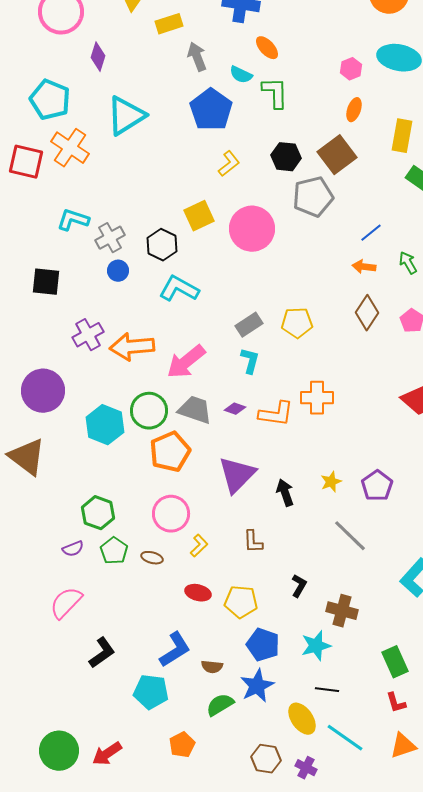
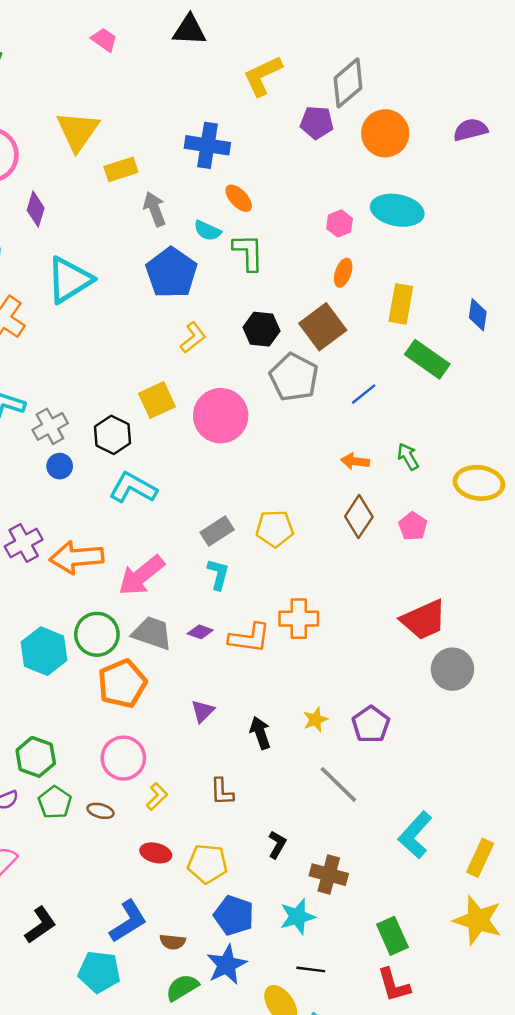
gray pentagon: (313, 197) -> (294, 377), turned -30
blue line: (371, 233) -> (364, 394), moved
purple triangle: (237, 475) -> (203, 711), size x0.5
red L-shape: (396, 703) -> (394, 985), size x1.4

